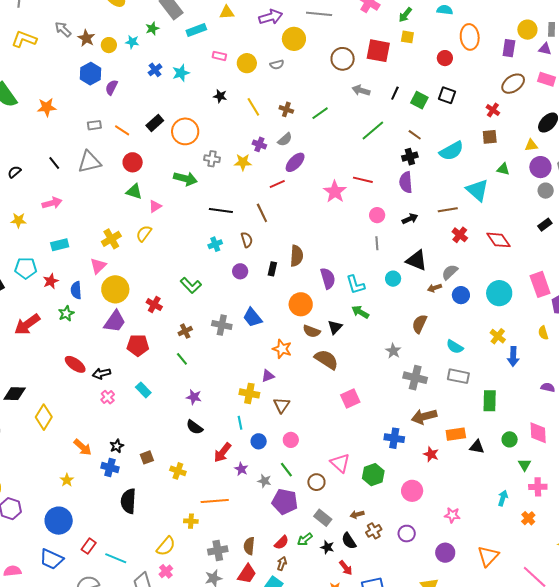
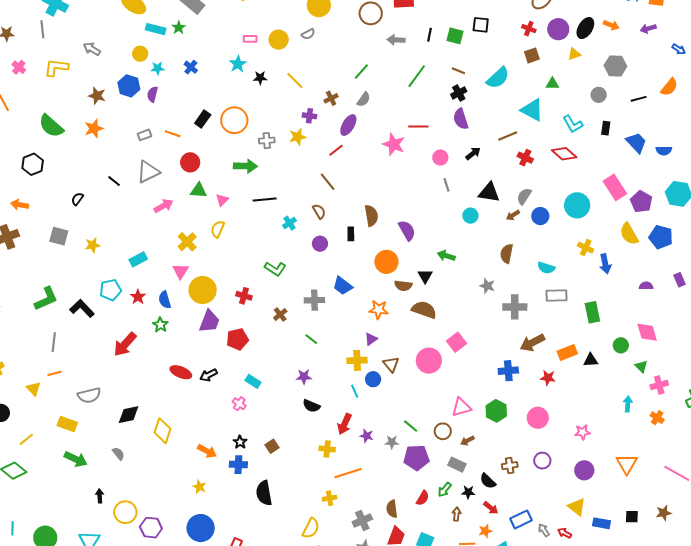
cyan rectangle: (196, 30) -> (156, 29), moved, turned 48
brown star: (86, 38) -> (97, 96), moved
cyan star: (132, 42) -> (158, 68), moved
cyan star: (181, 73) -> (238, 64), moved
brown cross: (286, 109) -> (331, 98), moved, turned -32
gray semicircle: (285, 139) -> (364, 99), moved
purple circle: (540, 167) -> (558, 29), moved
pink arrow: (52, 203) -> (163, 206), moved
black line: (221, 211) -> (265, 200), moved
black rectangle: (545, 225) -> (606, 128), turned -32
cyan L-shape: (355, 285) -> (573, 124), moved
yellow semicircle: (543, 333) -> (629, 234), size x1.6
green line: (182, 359) -> (311, 339), moved
pink cross: (108, 397) -> (239, 404), moved
pink circle: (291, 440) -> (429, 361), moved, size x1.6
blue circle: (259, 441) -> (373, 379), moved
pink triangle: (340, 463) -> (461, 407), turned -45
yellow cross: (178, 471) -> (327, 449), moved
brown arrow: (357, 514) -> (467, 441), moved
brown cross: (374, 531) -> (510, 466), turned 35
brown arrow: (282, 564) -> (456, 514), moved

